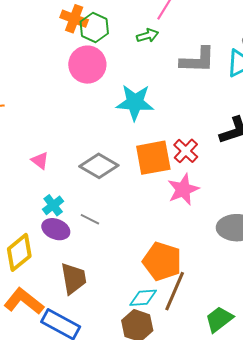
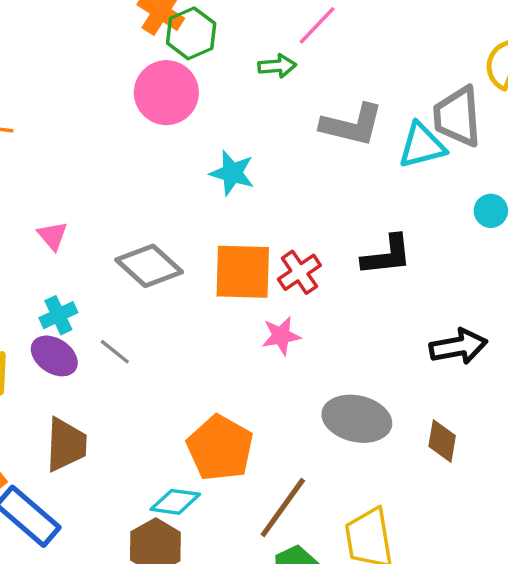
cyan star: (135, 102) -> (232, 173), size x0.7
pink star: (183, 189) -> (281, 336), size x0.7
brown line: (175, 291) -> (283, 507), moved

